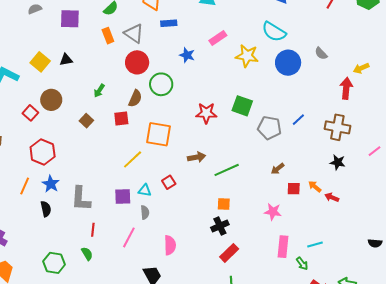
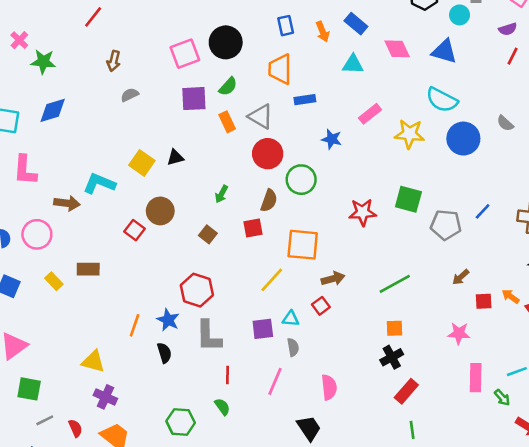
purple square: (70, 19) -> (194, 99), moved
red hexagon: (43, 152) -> (197, 290), moved
brown arrow: (197, 157) -> (333, 279), moved

